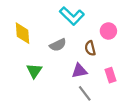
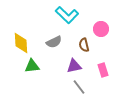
yellow diamond: (22, 33) -> (21, 43), moved
green triangle: (34, 71) -> (32, 66), turned 49

